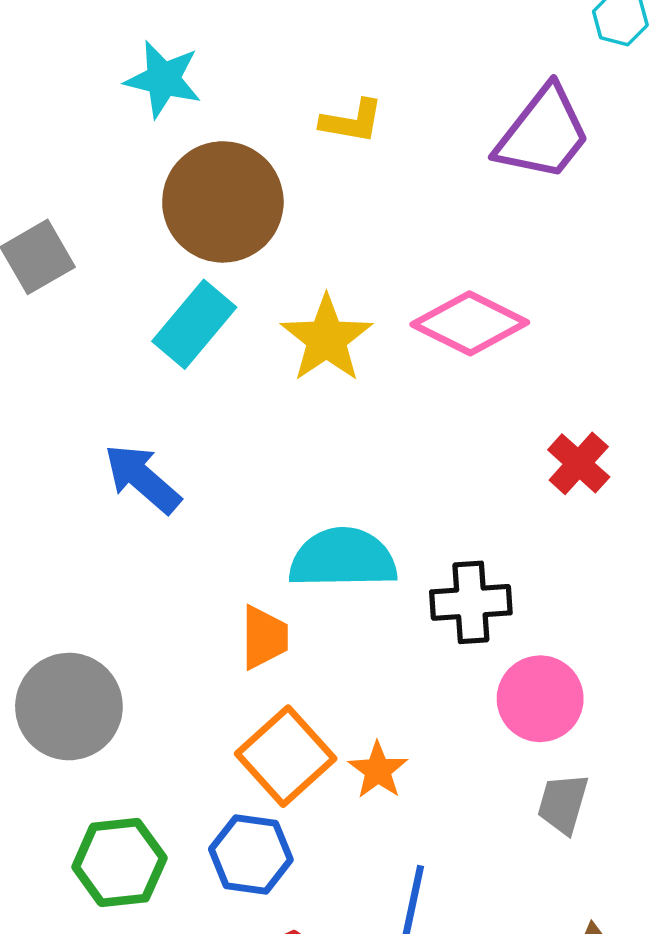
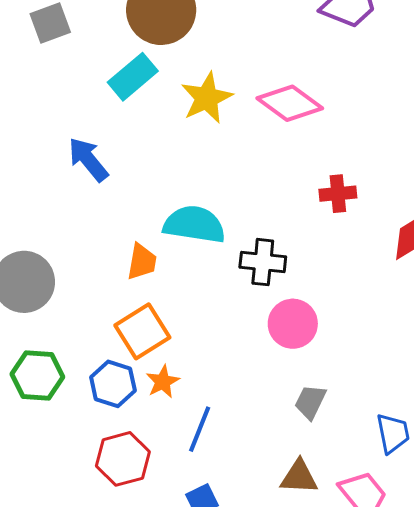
red cross: (579, 463) -> (338, 194), turned 33
orange star: (378, 770) -> (163, 382), moved
gray trapezoid: (563, 804) -> (310, 402), moved

